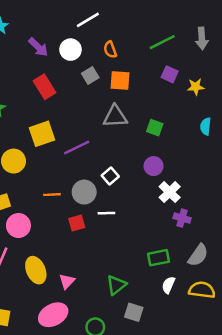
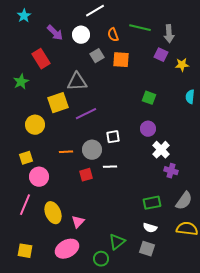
gray arrow: (202, 38) -> (169, 34), moved
green line: (162, 42) -> (140, 28), moved, turned 40
red rectangle: (44, 87) -> (41, 59), moved
gray triangle: (115, 116) -> (77, 82), moved
white square: (110, 176) -> (113, 137), turned 32
green triangle: (116, 285) -> (117, 242), moved
white semicircle: (168, 285) -> (150, 228), moved, turned -96
gray square: (134, 312) -> (147, 249), moved

